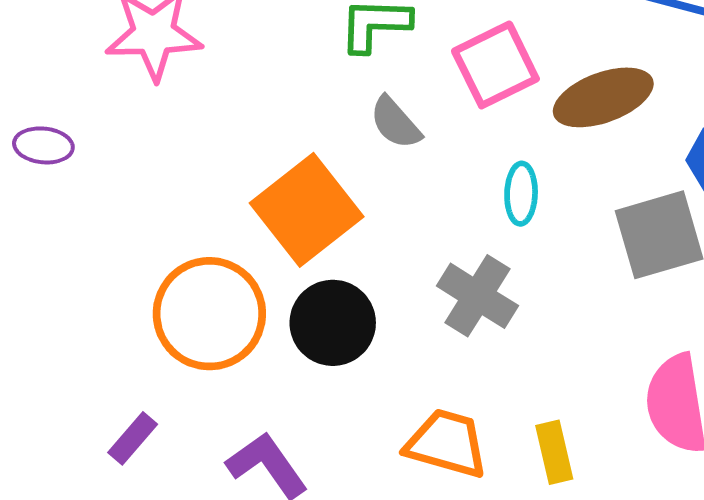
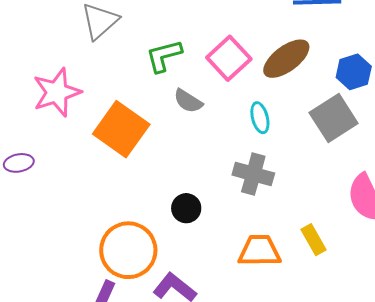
orange square: (307, 210) -> (121, 129), moved
orange circle: (209, 314) -> (128, 250), moved
black circle: (333, 323) -> (186, 208), size x0.7

